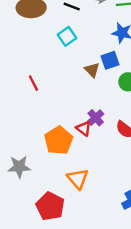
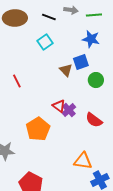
red triangle: (84, 128) -> (59, 106), moved
orange triangle: (78, 179) -> (83, 161), moved, turned -42

